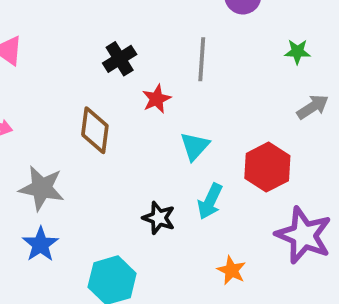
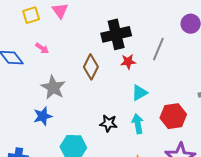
black cross: (120, 59) -> (116, 34), size x1.6
cyan arrow: (210, 201) -> (138, 124), turned 126
black star: (159, 218) -> (108, 123), turned -30

